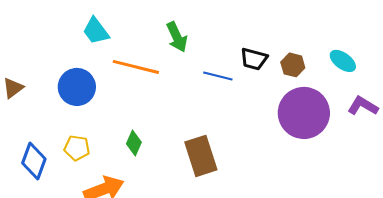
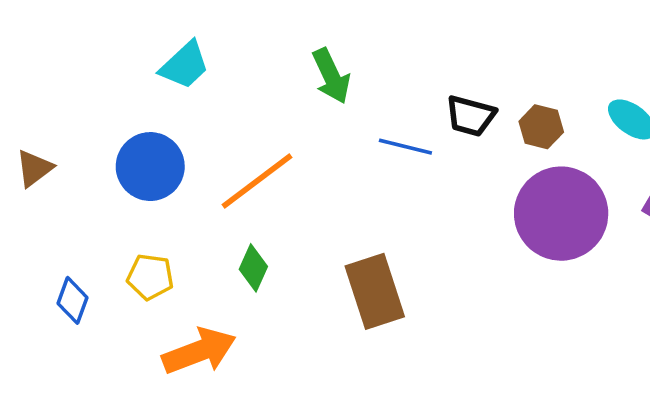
cyan trapezoid: (96, 31) -> (185, 65), turned -96
orange line: (136, 67) -> (257, 181), moved, turned -51
blue diamond: (34, 161) -> (72, 300), size x0.7

